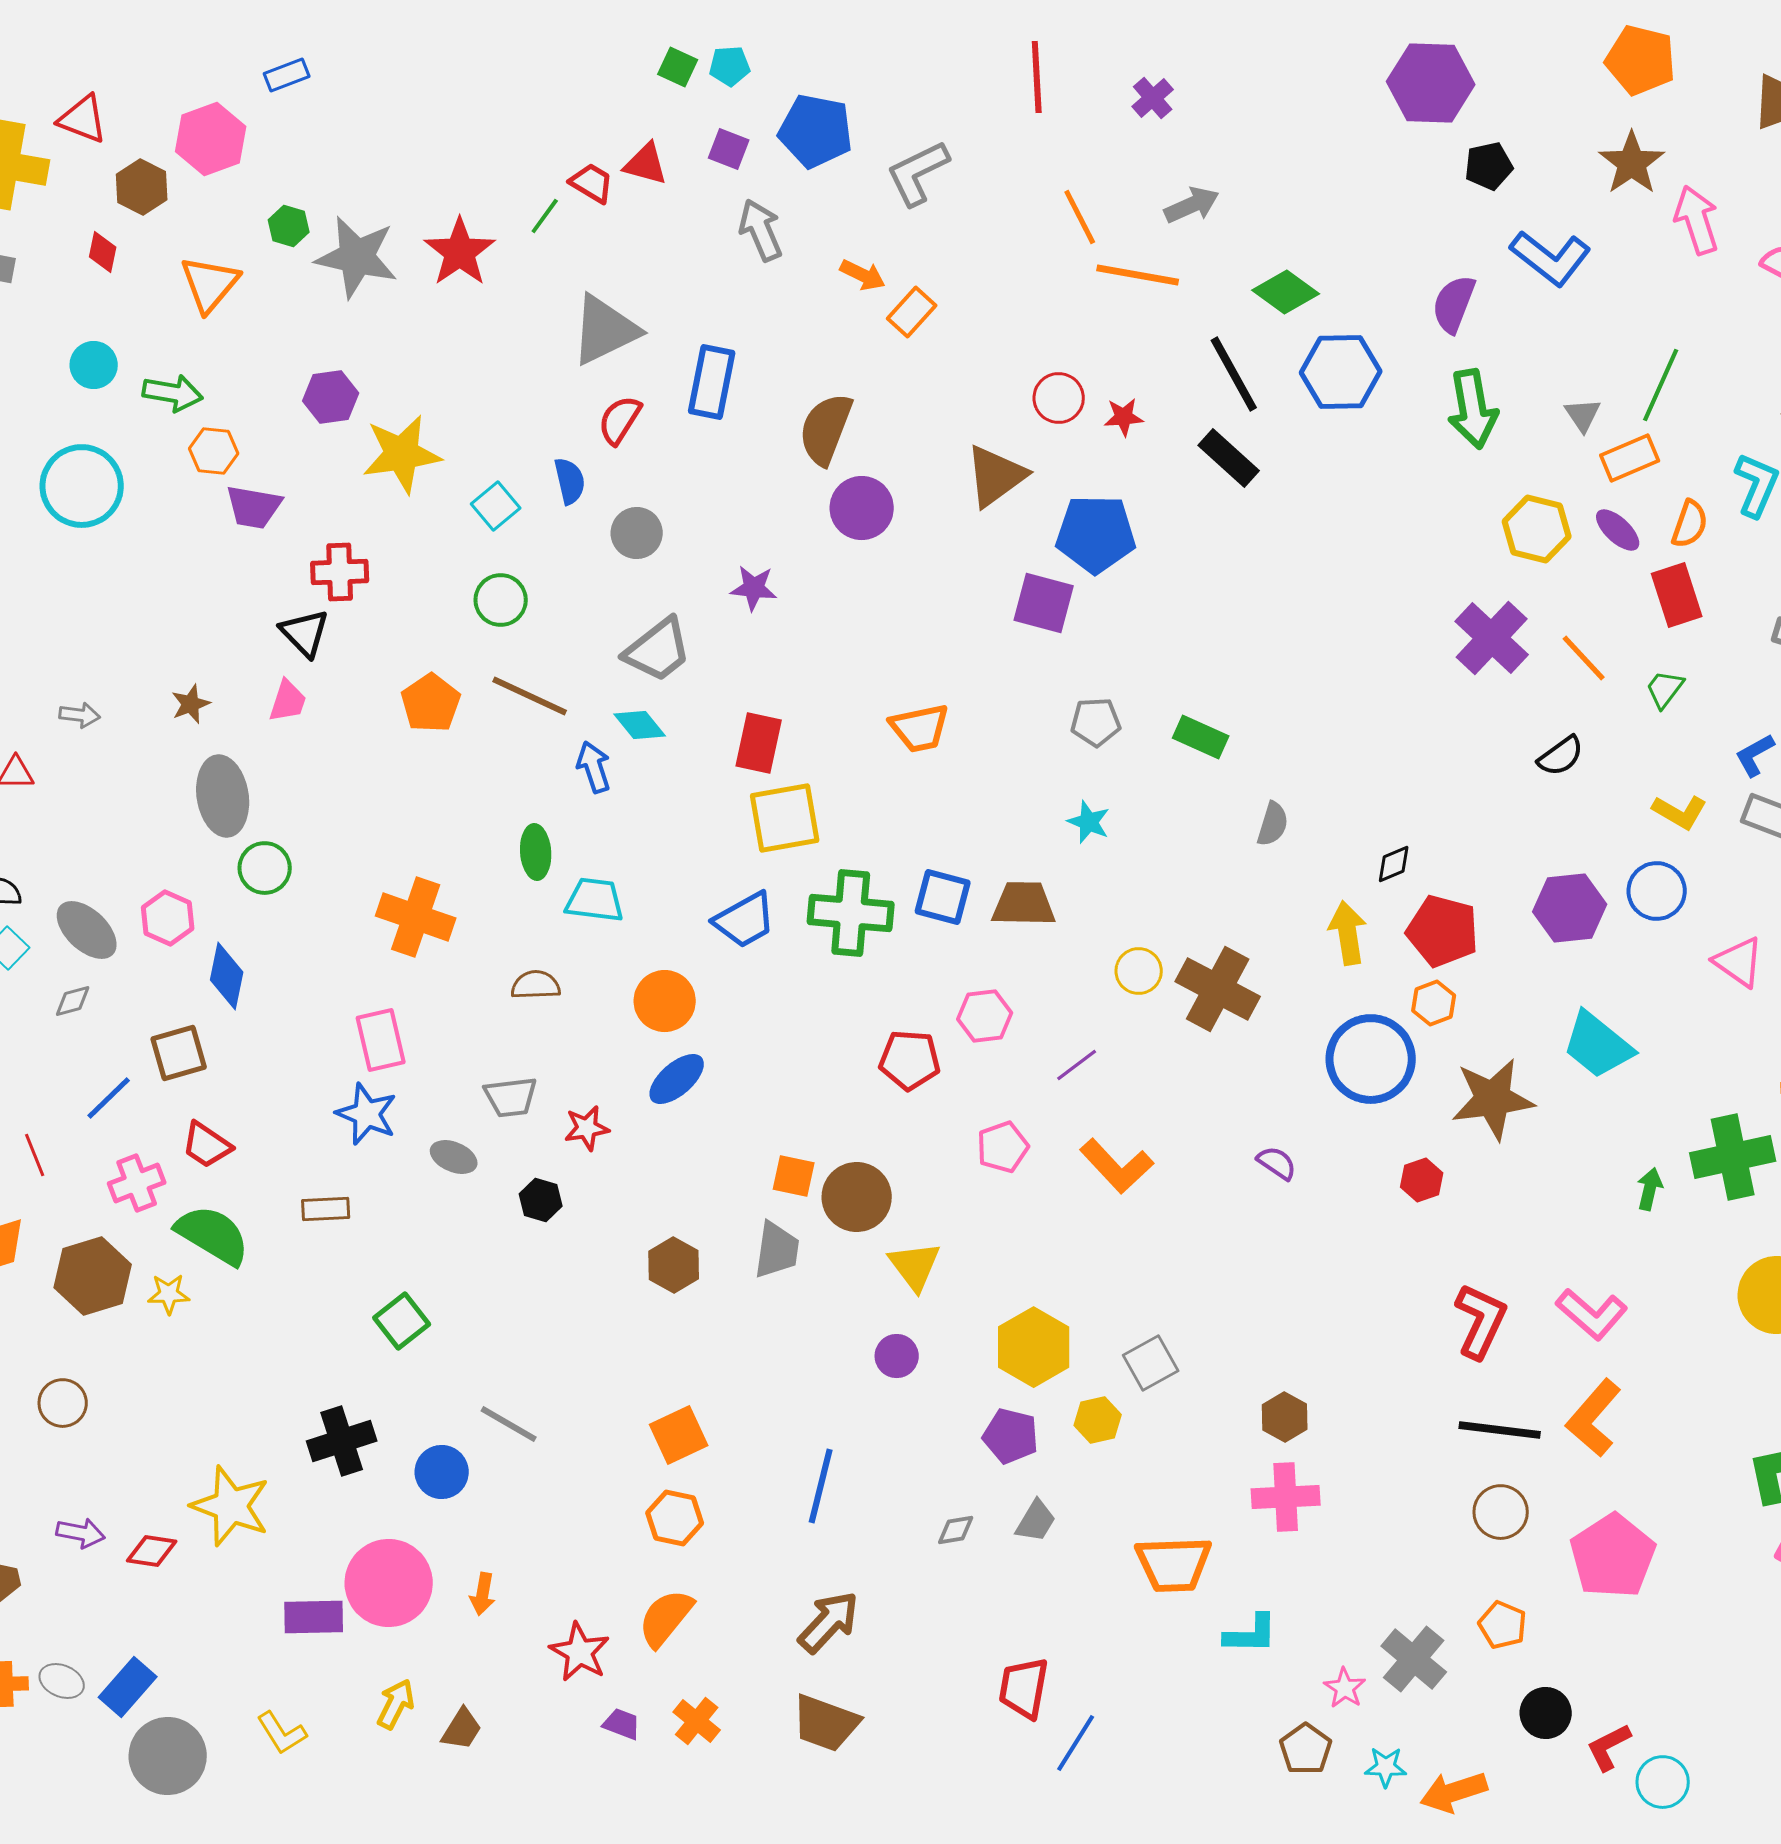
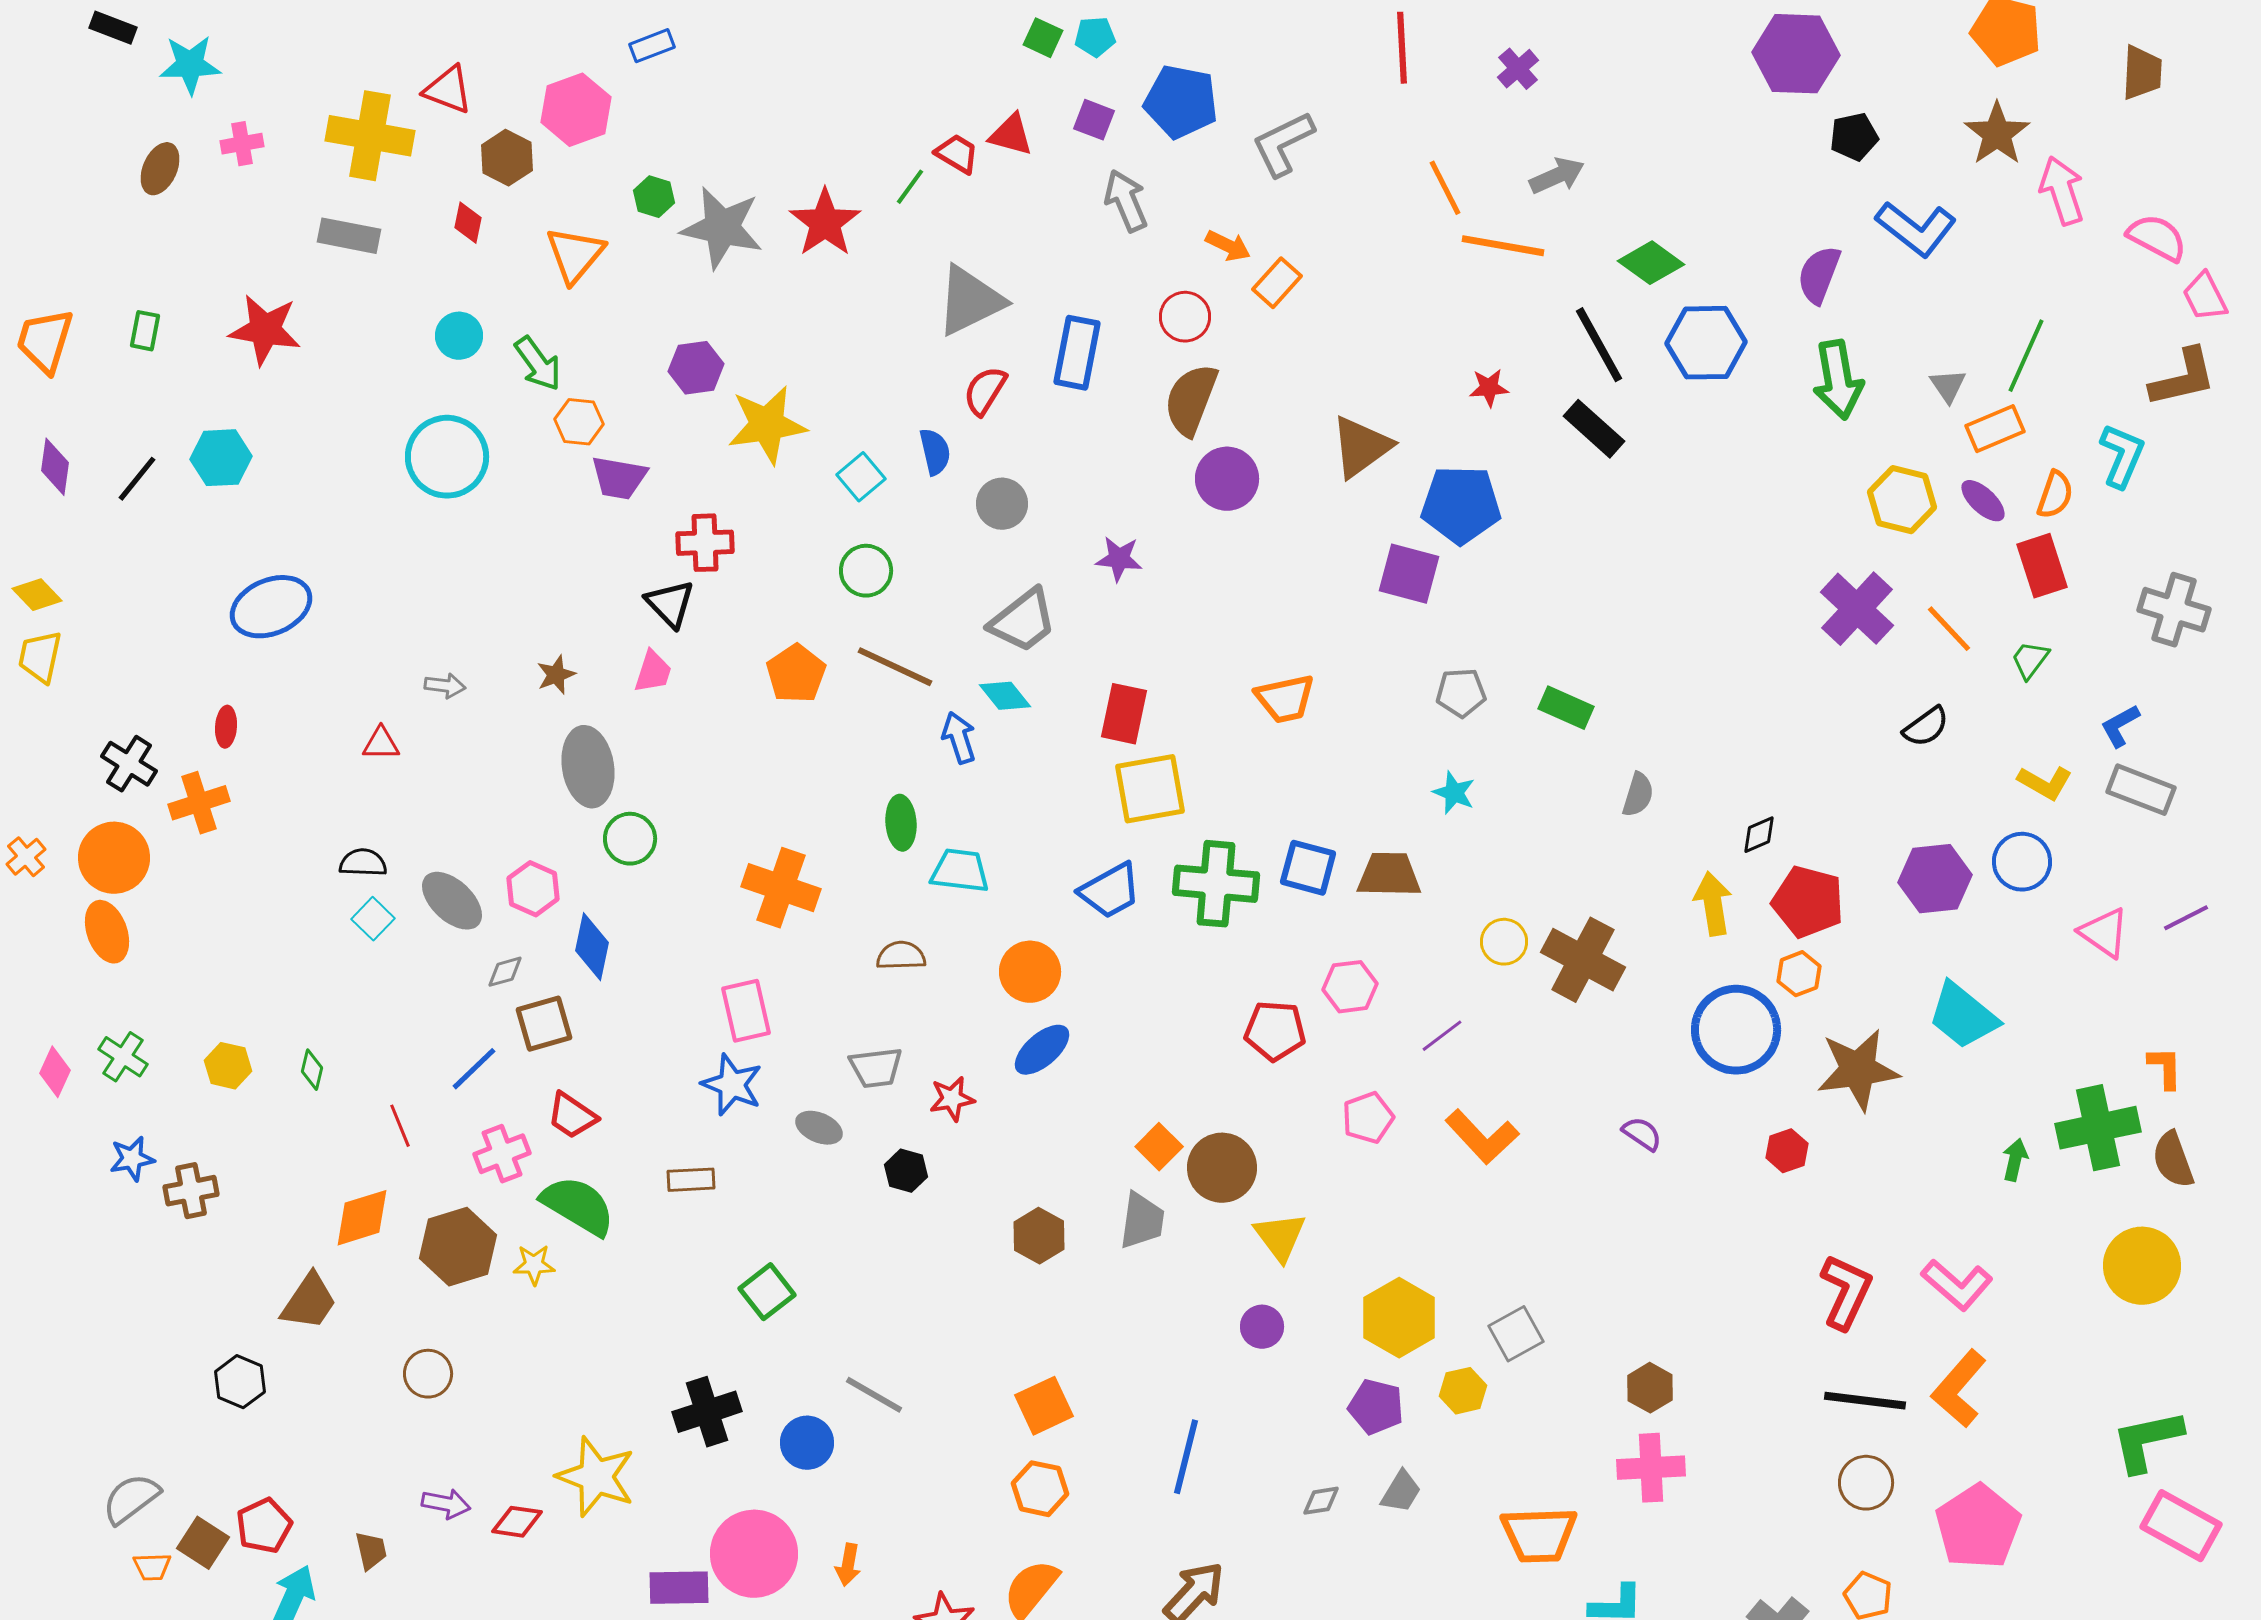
green arrow: (173, 393) -> (538, 364), turned 44
red circle: (1059, 398) -> (1185, 317), moved
gray diamond: (73, 1001) -> (505, 972), moved
orange square: (794, 1176) -> (1159, 1147), turned 33

